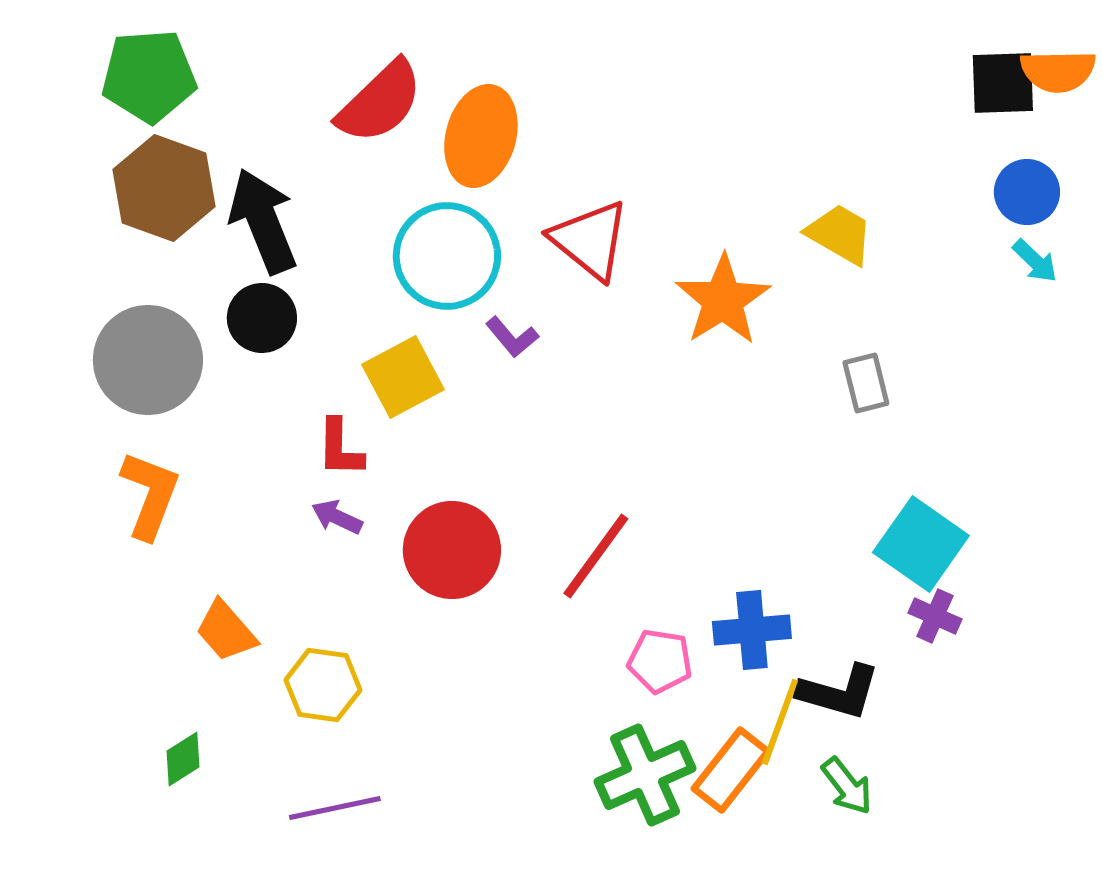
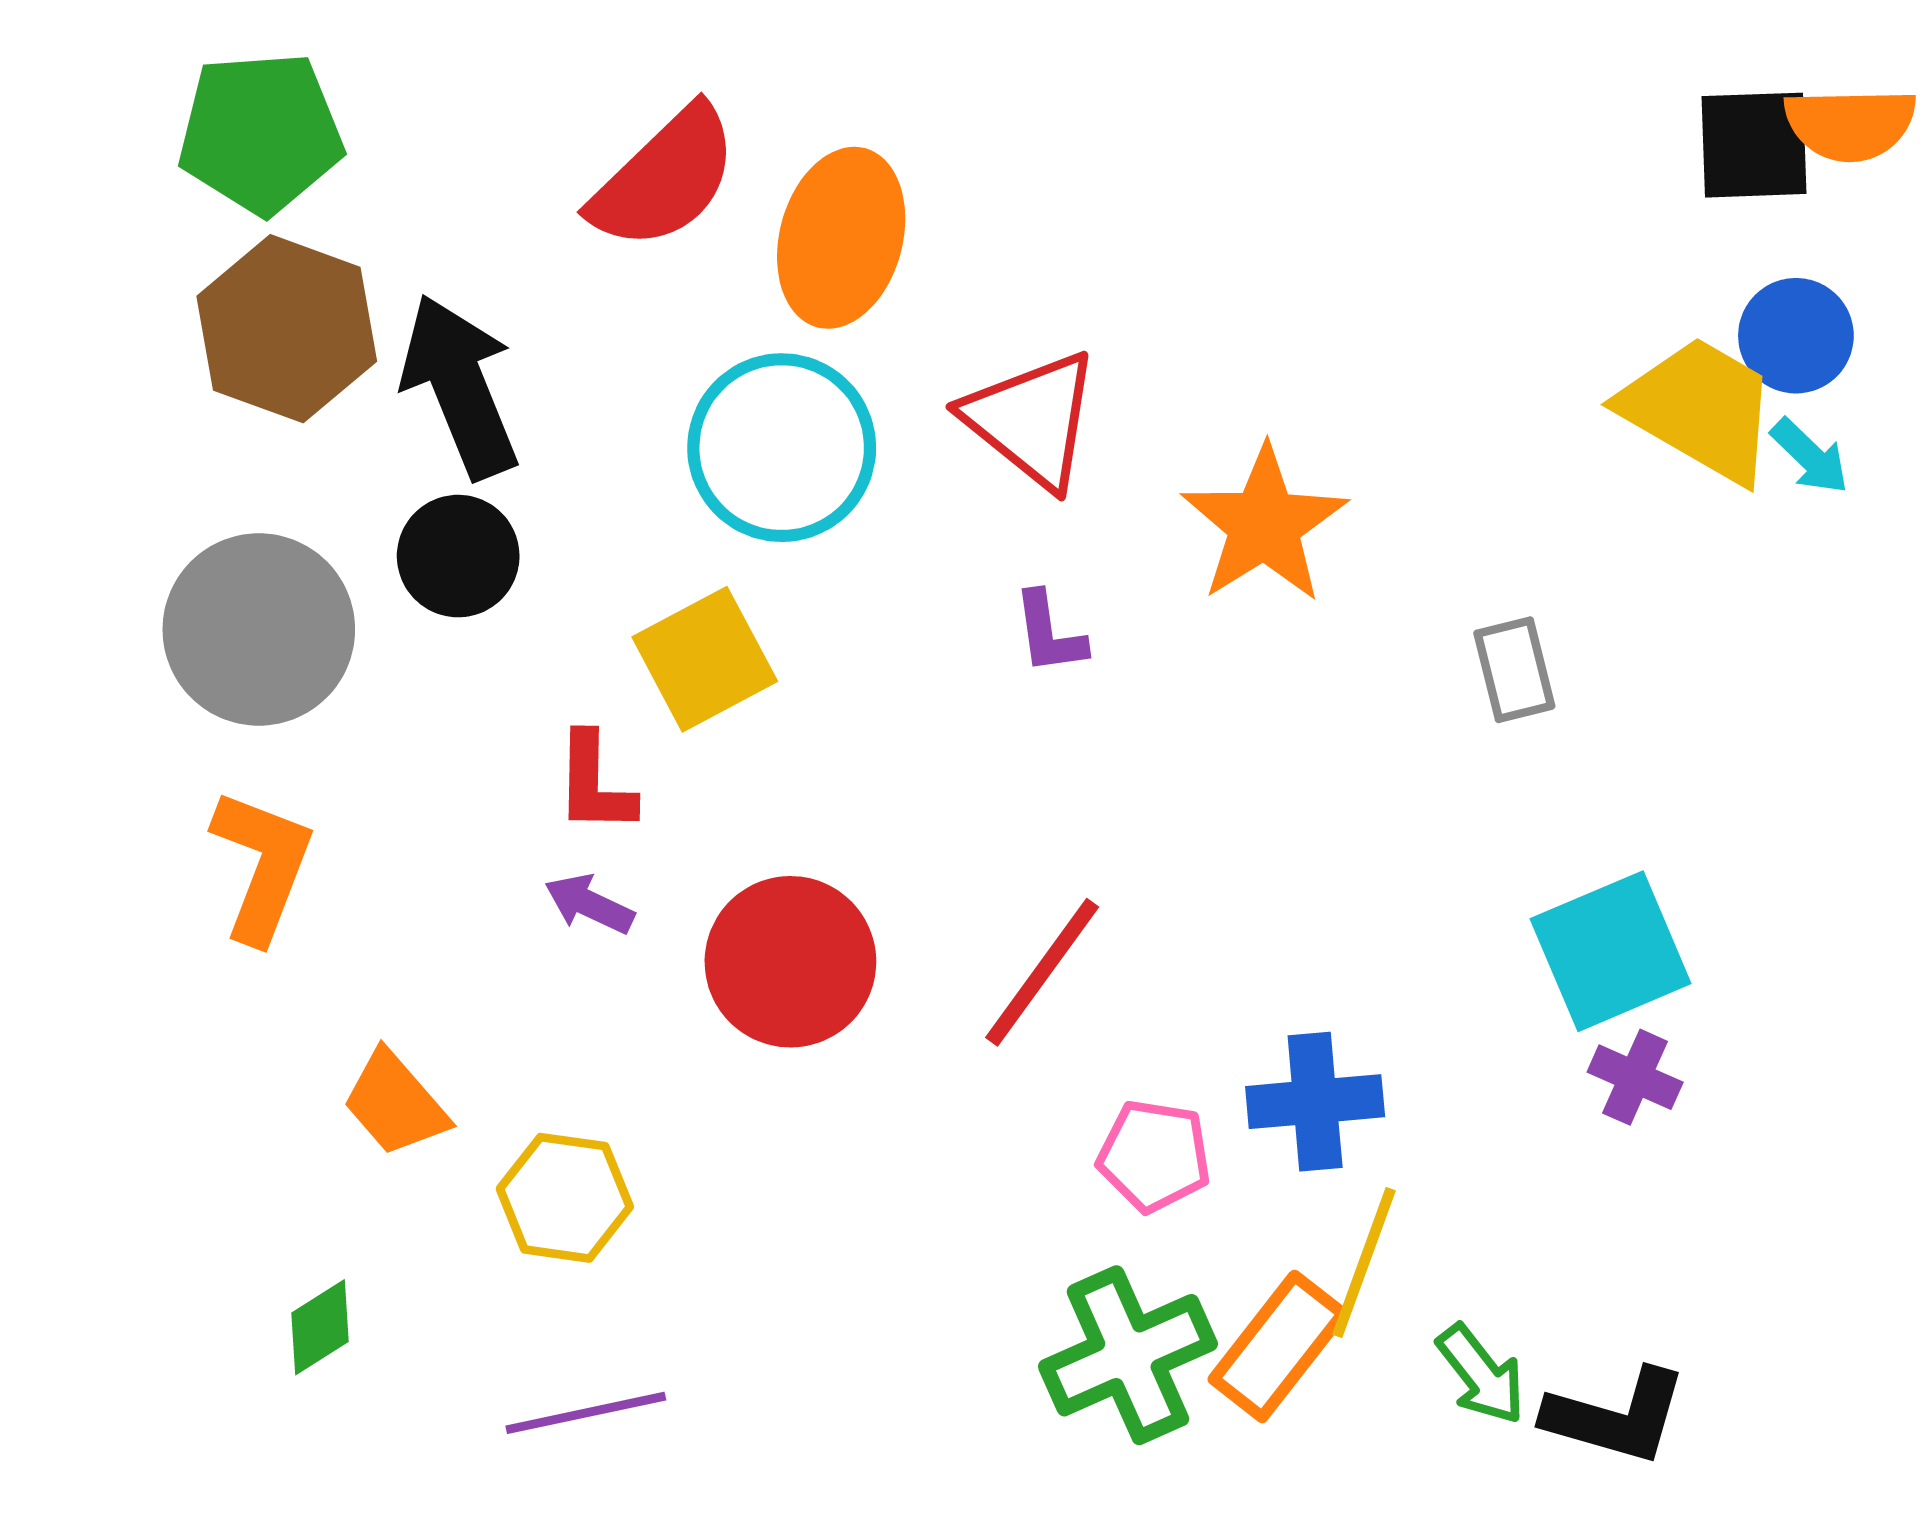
yellow trapezoid: (840, 234) -> (1700, 409), moved, size x1.4
purple L-shape: (512, 337) -> (1049, 633), moved, turned 32
cyan square: (921, 544) -> (1611, 951), turned 32
black L-shape: (839, 692) -> (1616, 1416), moved

